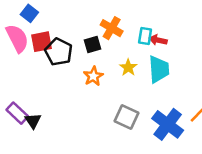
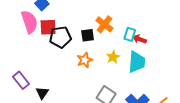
black pentagon: (59, 52) -> (60, 37), turned 30
black triangle: (33, 121) -> (42, 93), moved

